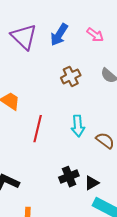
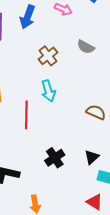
cyan arrow: (78, 126) -> (48, 91), moved
black cross: (69, 177) -> (55, 158), moved

